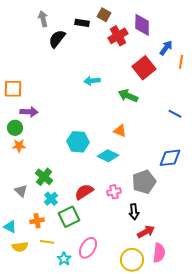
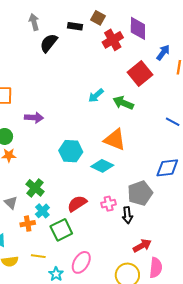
cyan arrow: (92, 81) -> (96, 96), moved, turned -35
purple arrow: (29, 112) -> (34, 118), moved
orange triangle: (120, 131) -> (115, 140), size x1.6
black arrow: (134, 212) -> (127, 215), moved
orange cross: (37, 221) -> (28, 224), moved

